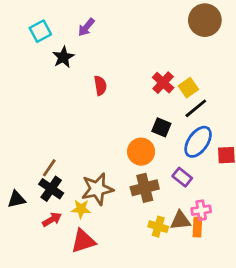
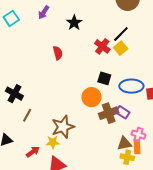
black star: (63, 57) -> (74, 23), moved
black line: (196, 108) -> (121, 34), moved
blue ellipse: (198, 142) -> (131, 86), turned 60
brown cross: (145, 188) -> (109, 113), moved
black cross: (51, 189) -> (14, 94), moved
pink cross: (201, 210) -> (138, 135), turned 32
yellow cross: (158, 227) -> (127, 157), moved

